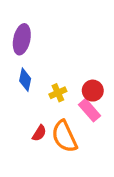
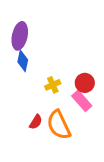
blue diamond: (25, 80) -> (23, 61), moved

